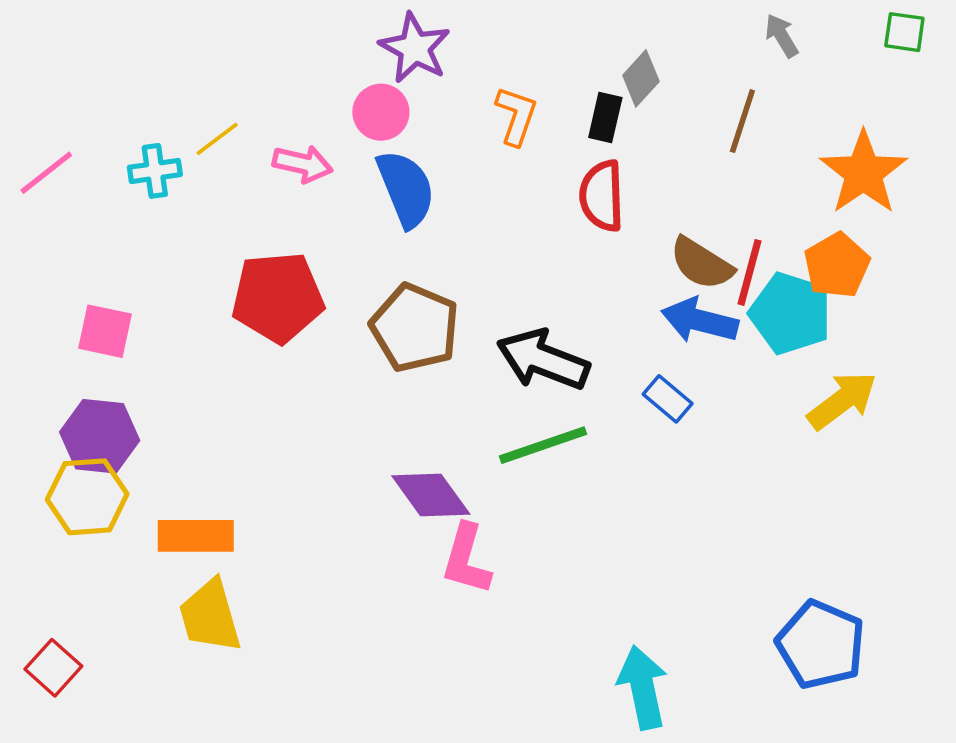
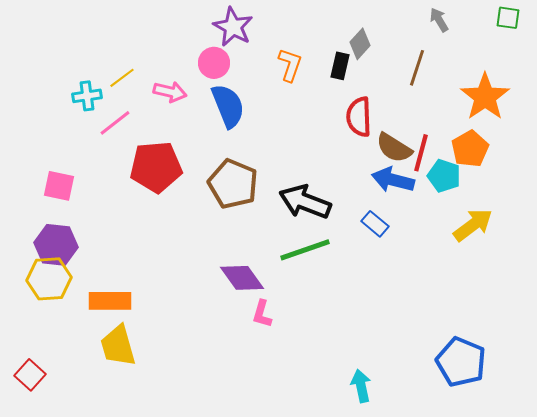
pink line: (46, 173) -> (115, 123), moved
red semicircle: (602, 196) -> (359, 117), moved
cyan pentagon: (790, 313) -> (444, 176), size x0.7
pink L-shape: (466, 559) -> (262, 314), size x0.7
cyan arrow: (643, 687) -> (361, 386), size x0.7

